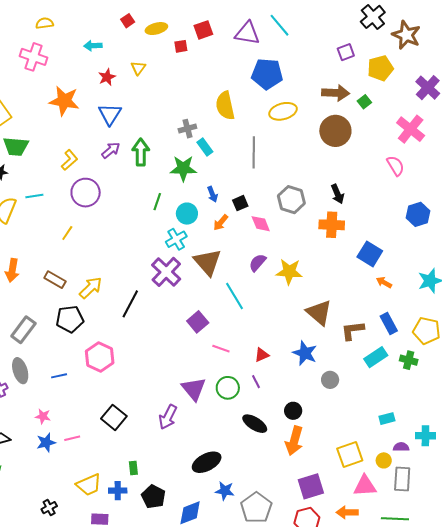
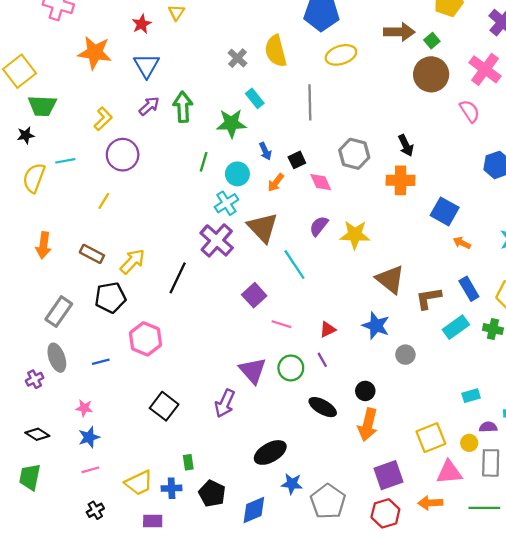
gray cross: (187, 129) -> (238, 58), moved, turned -30
brown circle: (335, 131) -> (431, 74), moved
pink line: (72, 438) -> (90, 470), moved

